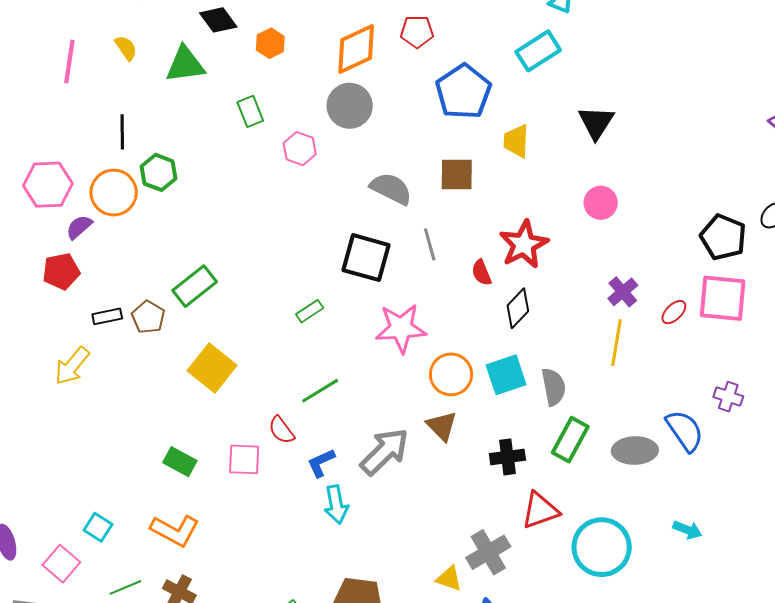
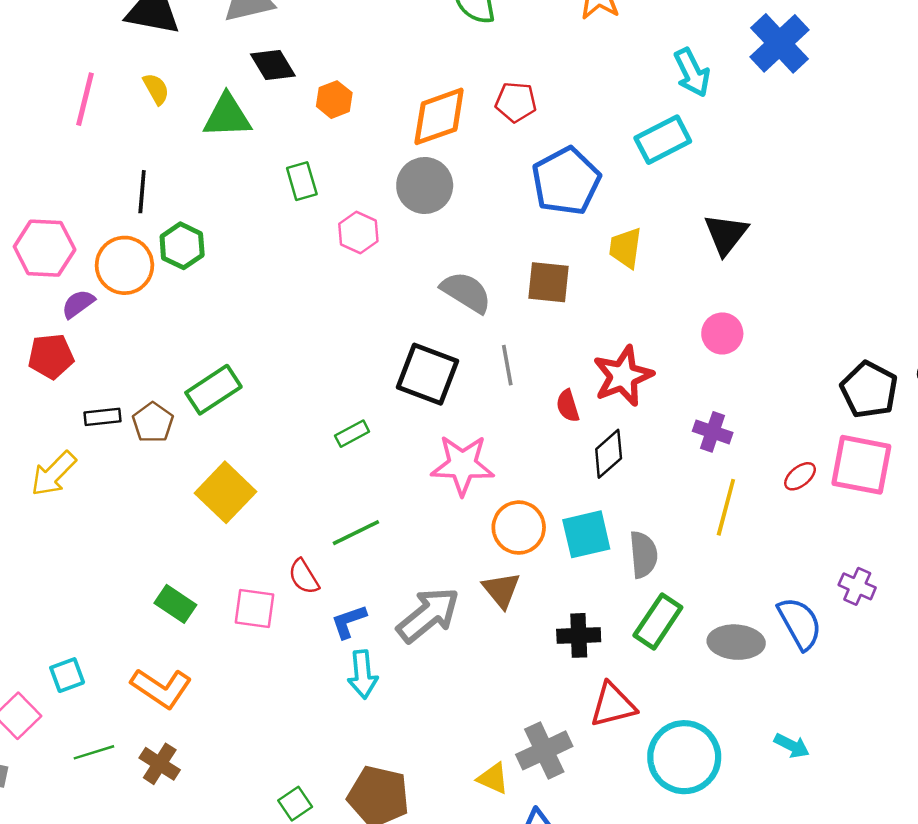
purple cross: (623, 292) -> (713, 432), moved, turned -36
cyan square: (98, 527) -> (67, 675), turned 32

